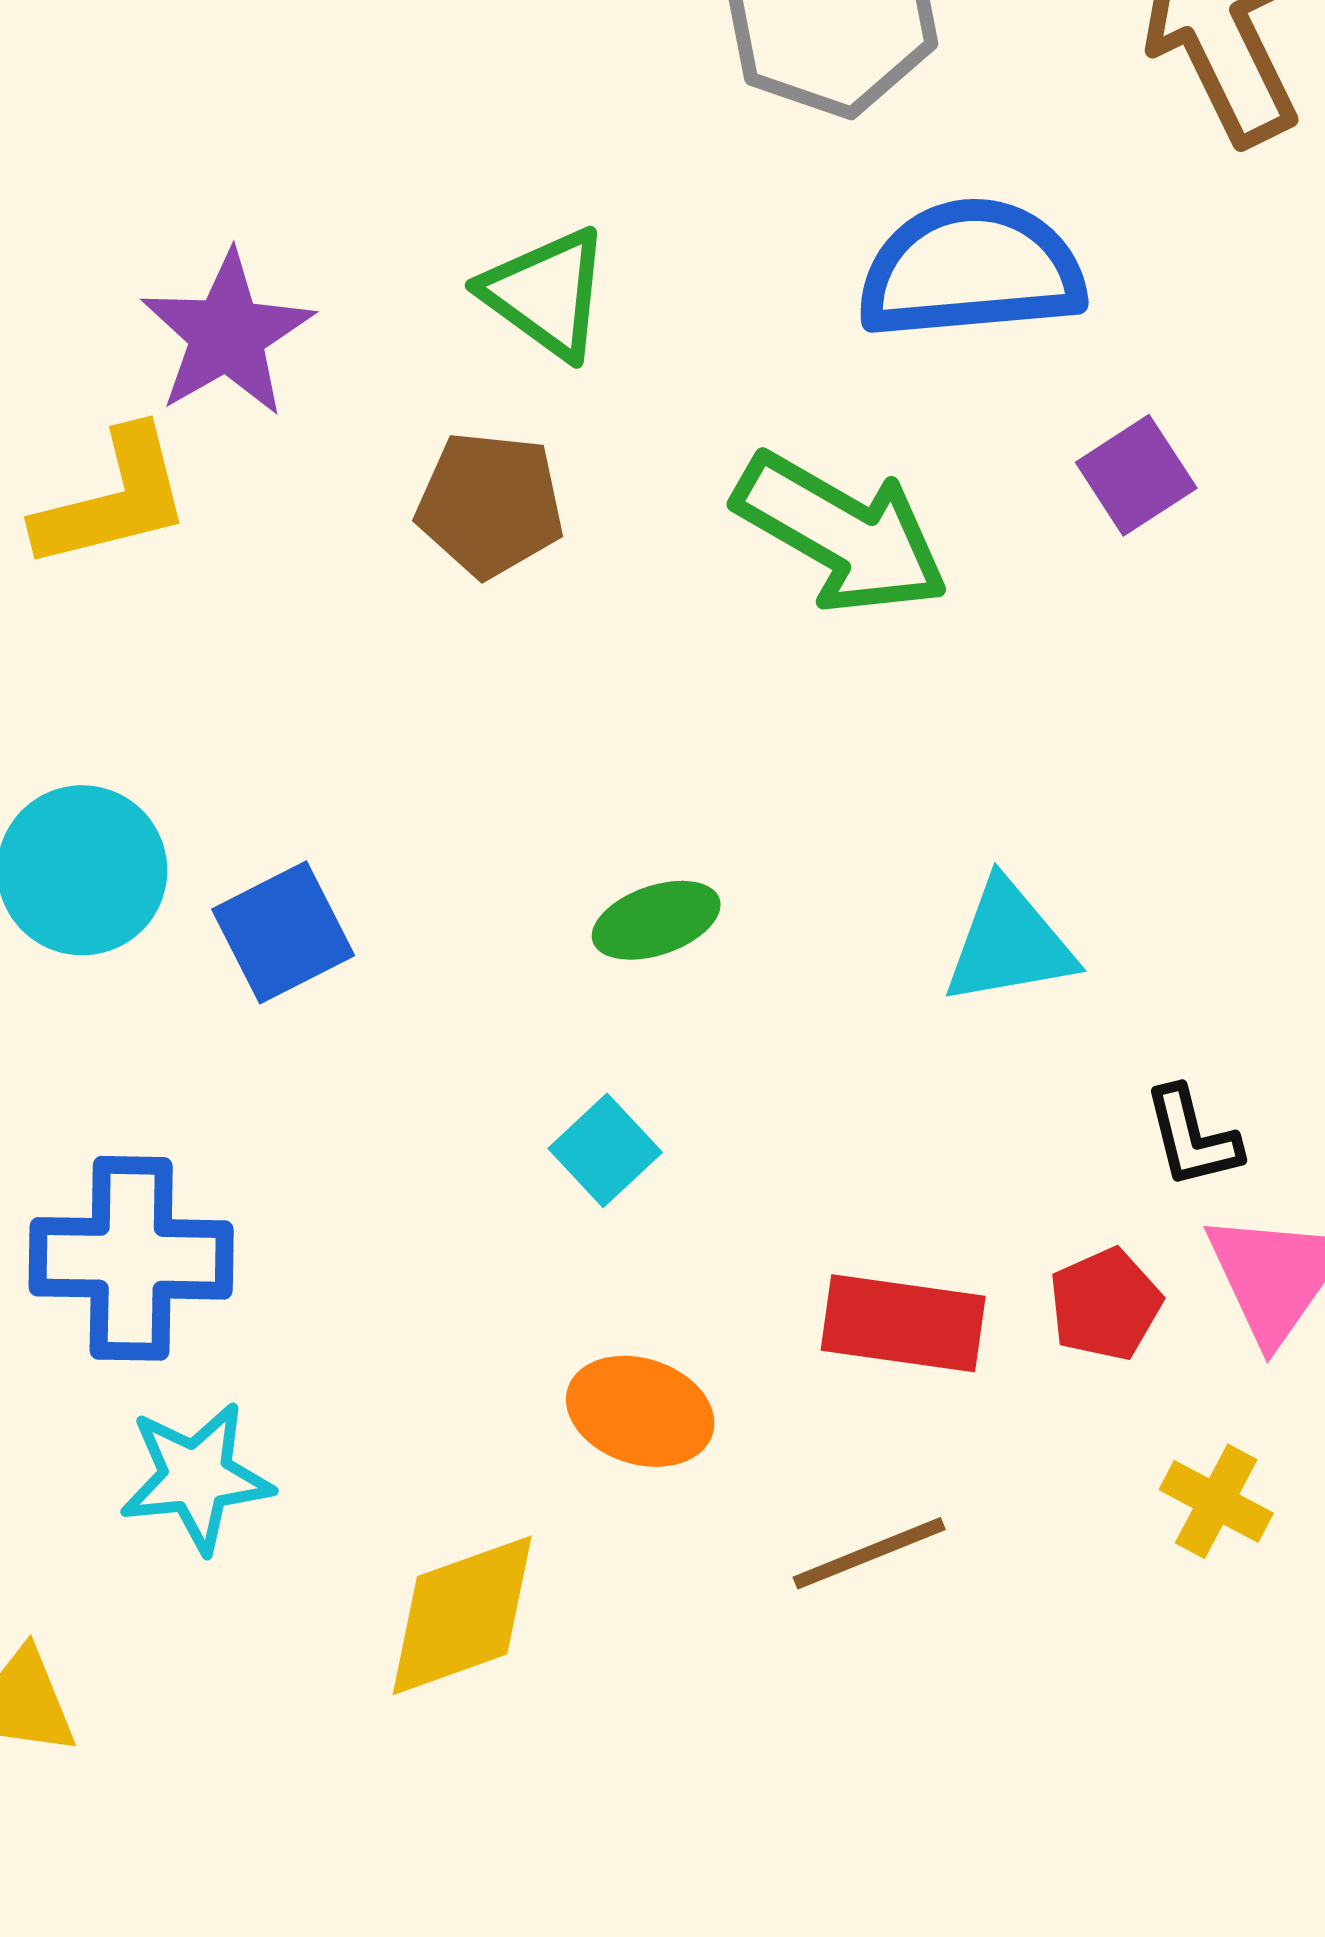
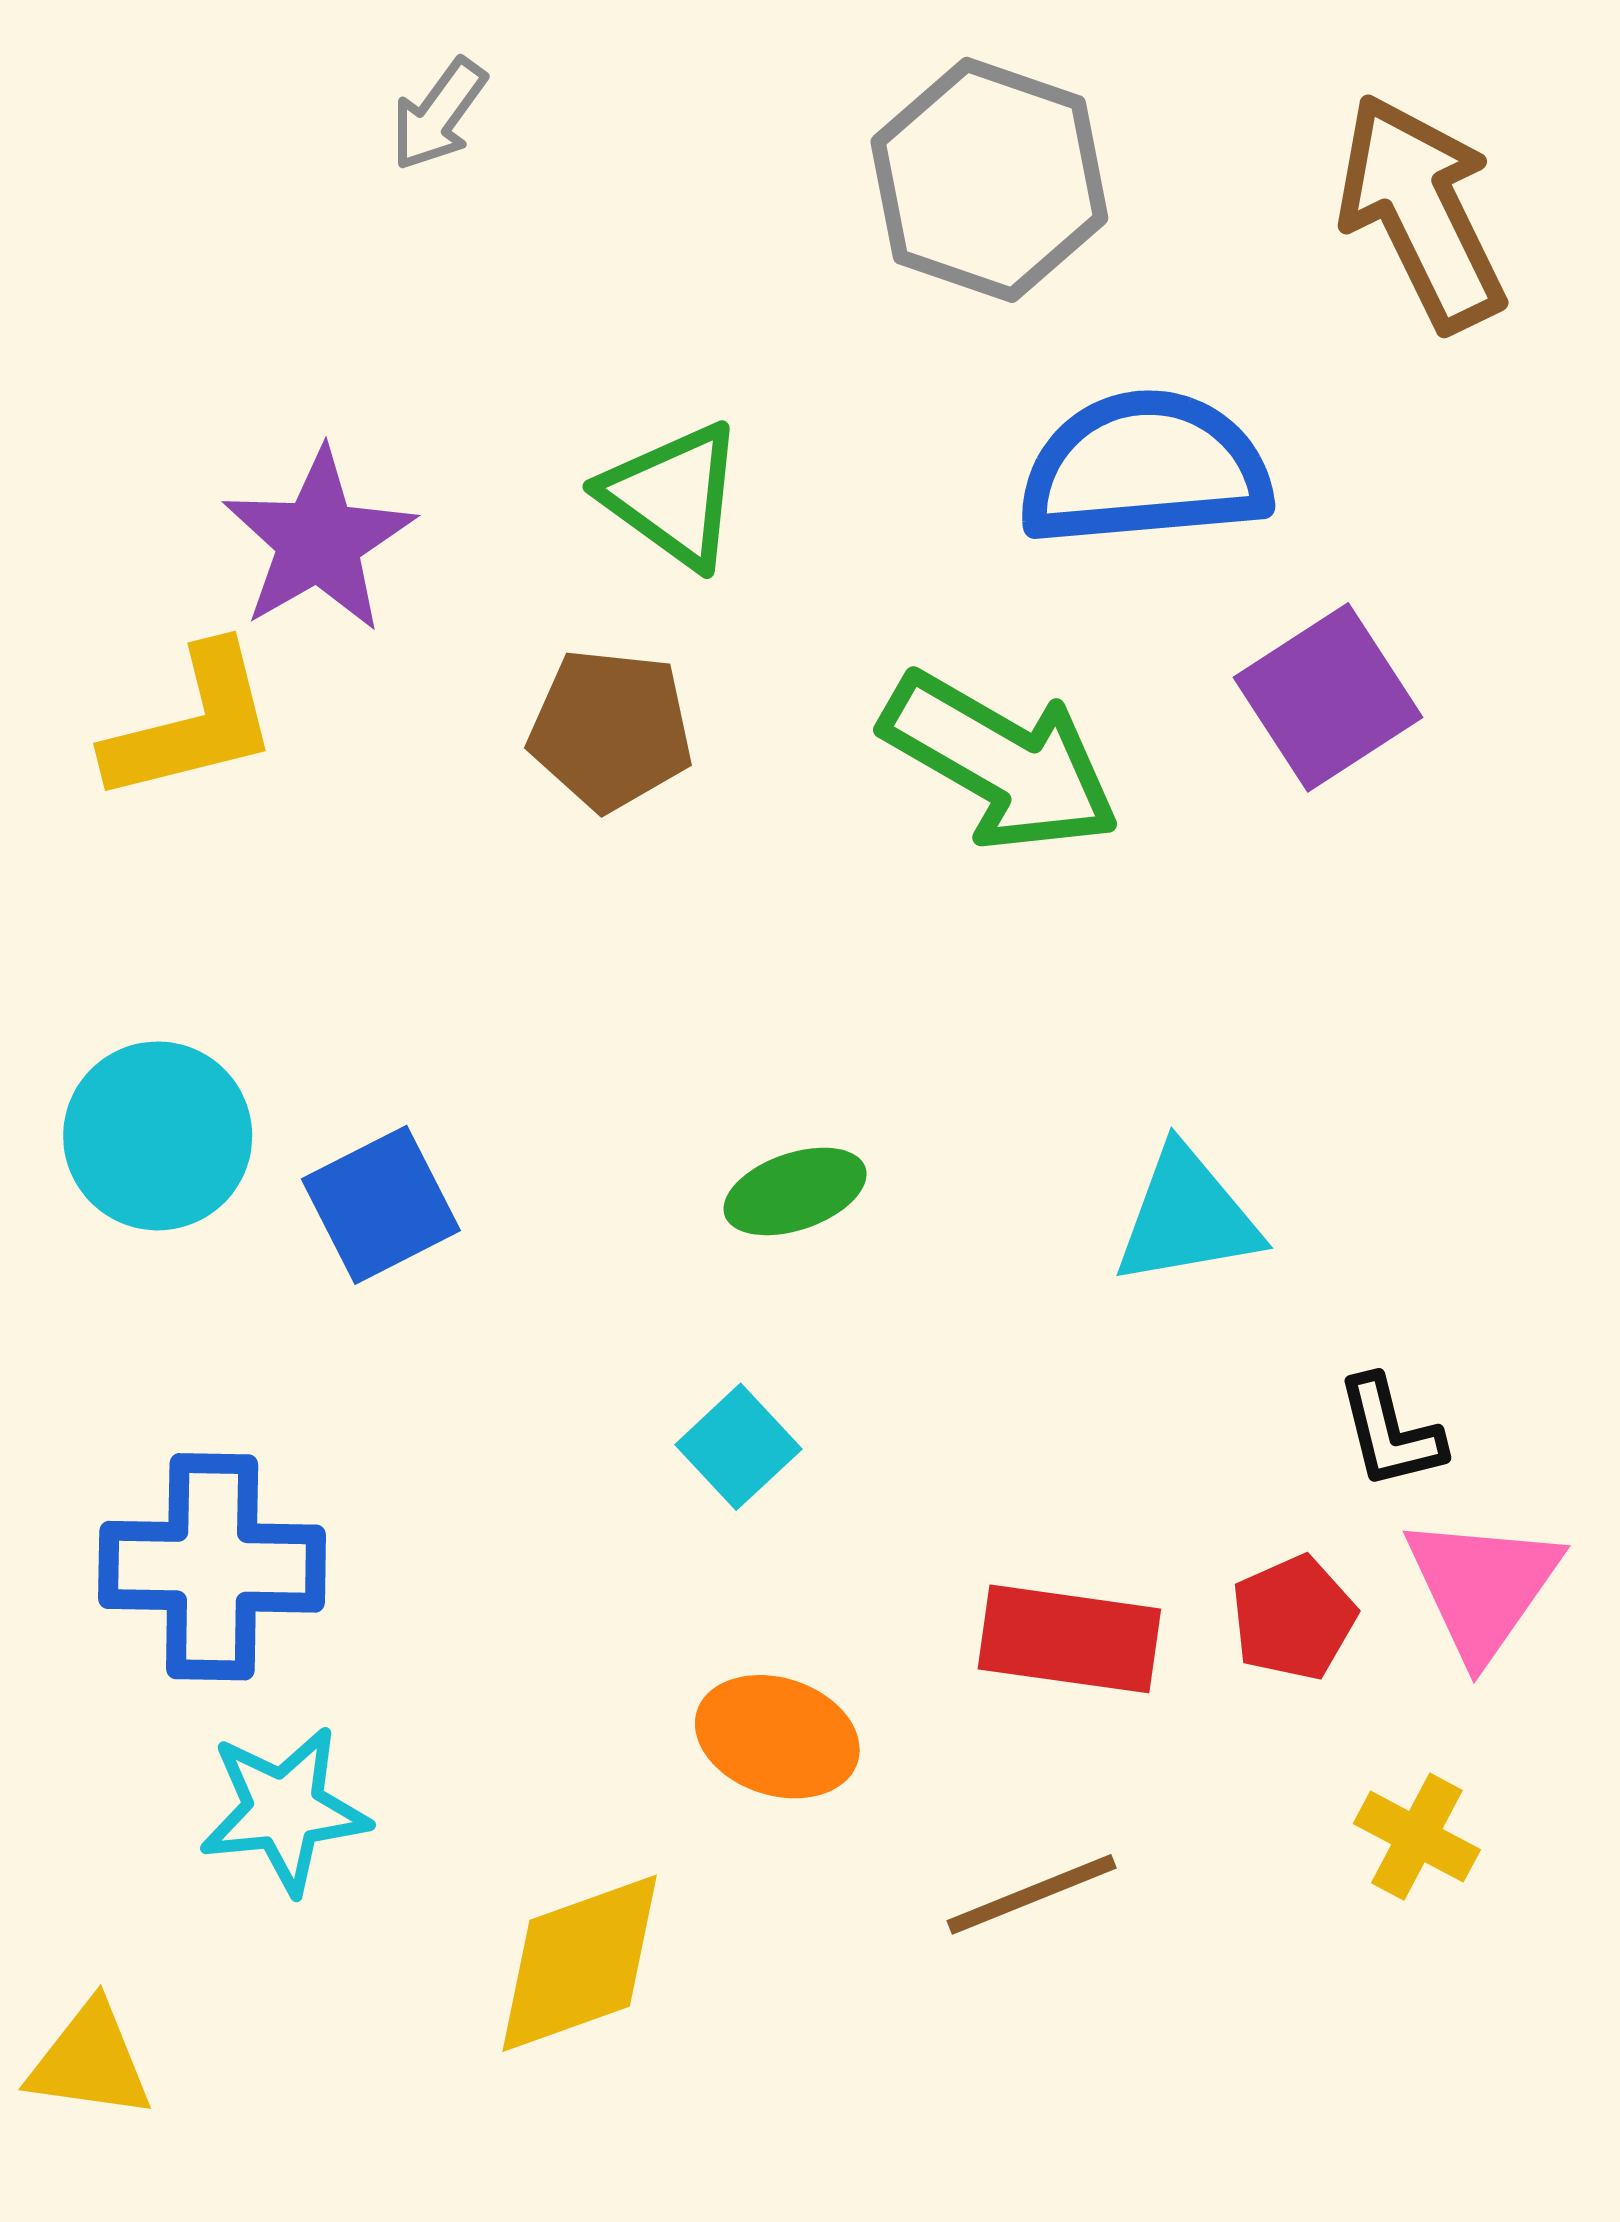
purple square: (1136, 475) -> (1328, 697), size x1.4

